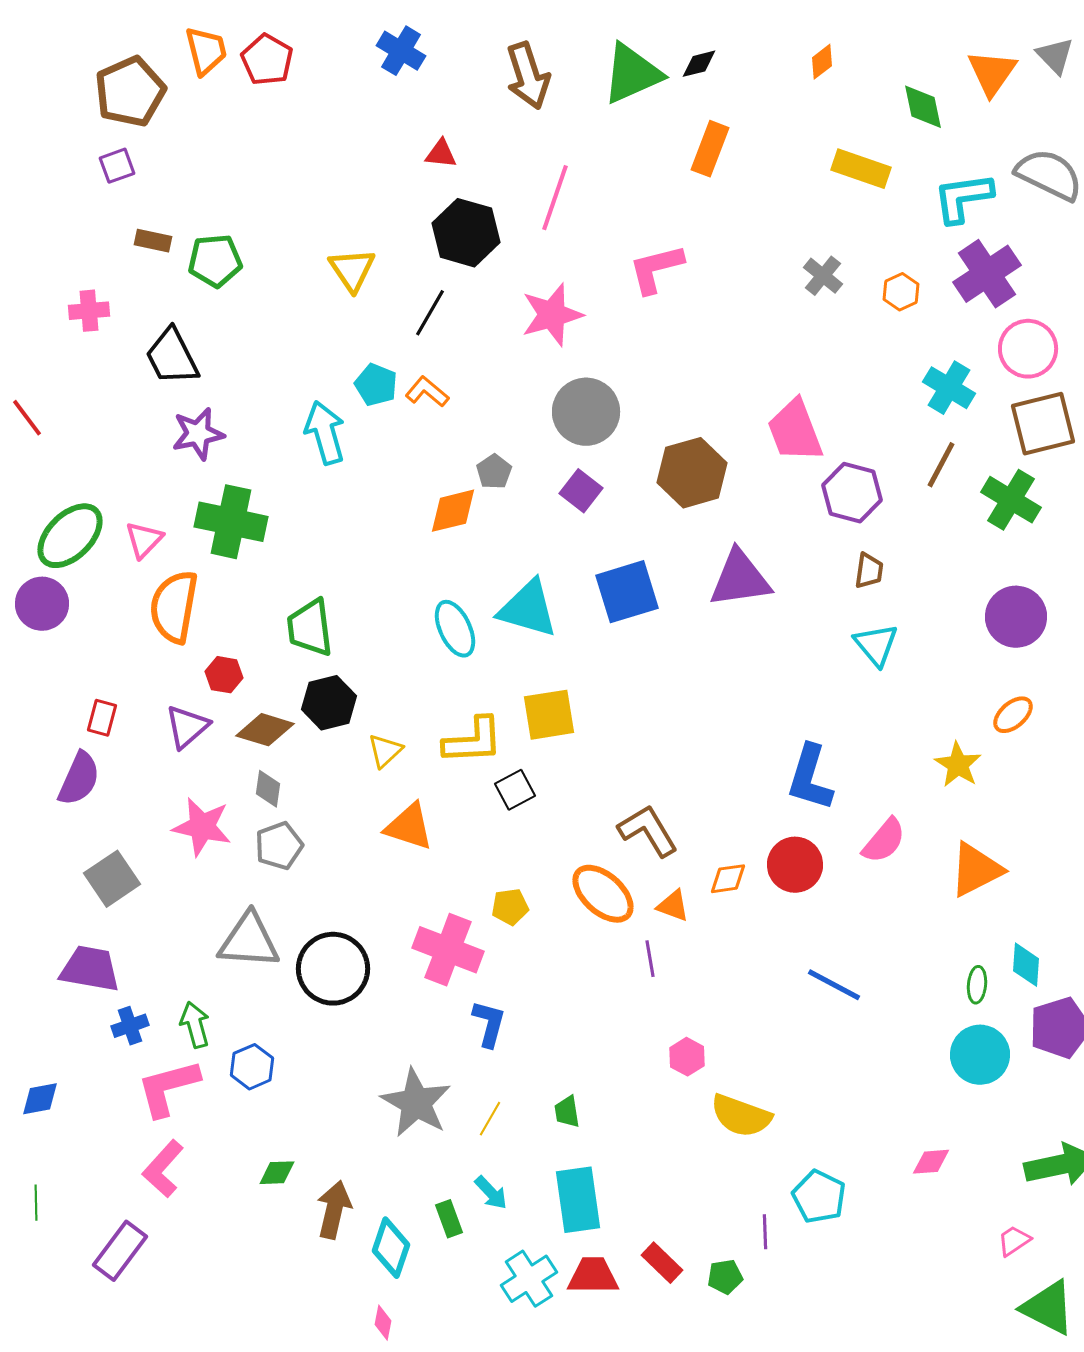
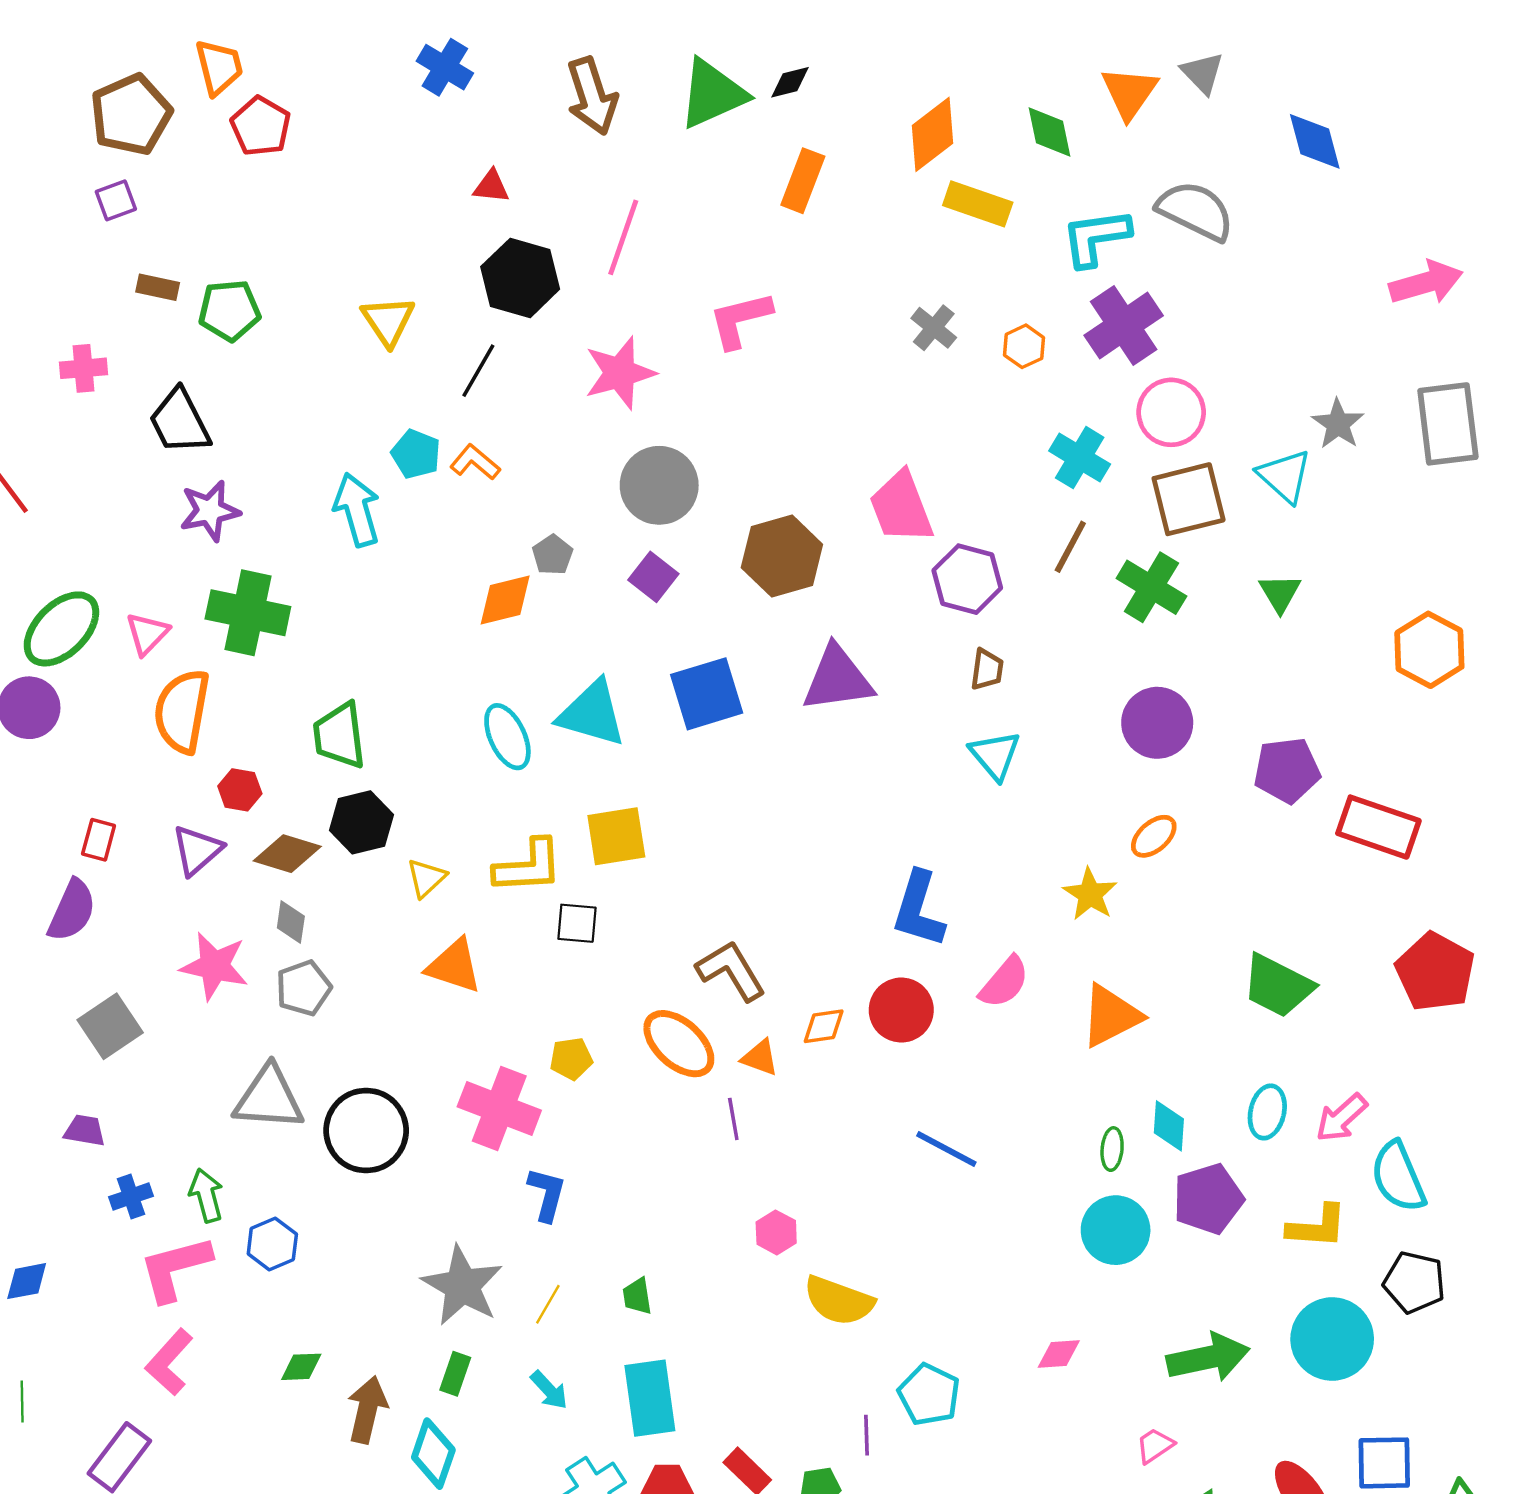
red pentagon: (267, 60) -> (261, 126), moved
orange diamond: (822, 62) -> (933, 134), moved, size x1.8
black square: (515, 790) -> (577, 923), turned 33
purple trapezoid: (90, 969) -> (85, 1131), size x0.6
green rectangle: (449, 1219) -> (455, 1374), moved, turned 39

